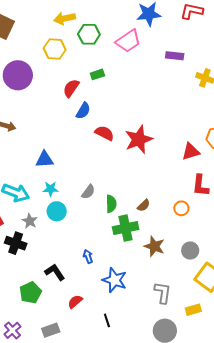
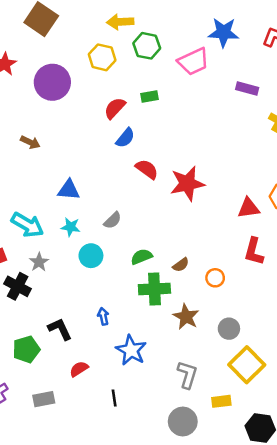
gray semicircle: (88, 192) -> (113, 220), moved
green semicircle: (111, 204) -> (142, 257), turned -120
orange circle: (181, 208) -> (215, 278), moved
cyan circle: (57, 211) -> (91, 256), moved

